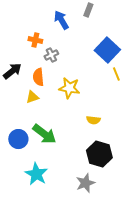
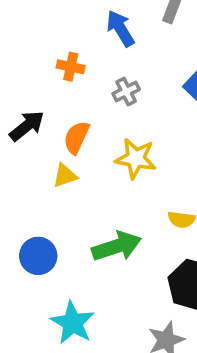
gray cross: (51, 55) -> (126, 92), moved
orange semicircle: (38, 77) -> (76, 137), turned 30
green arrow: (44, 134) -> (117, 246), moved, turned -55

